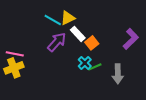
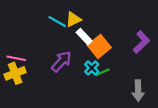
purple arrow: (57, 42) -> (61, 61), moved
orange square: (92, 43) -> (99, 46), size x1.5
gray arrow: (118, 74) -> (138, 91), moved

